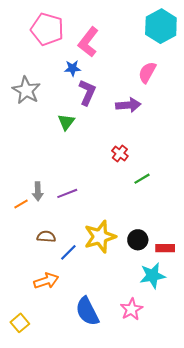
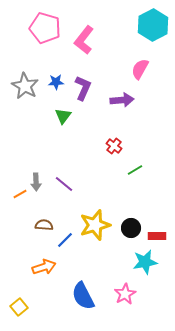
blue star: (73, 68) -> (56, 82), moved
purple line: (67, 193) -> (64, 184), turned 60

